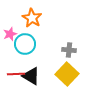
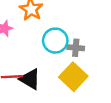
cyan circle: (25, 44) -> (55, 41), moved

